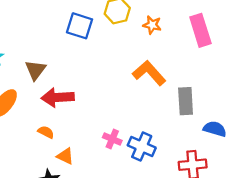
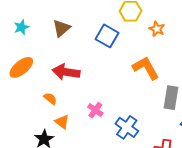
blue square: (79, 26) -> (107, 36), moved
brown triangle: (36, 70) -> (61, 28), moved
pink cross: (112, 139) -> (95, 110), moved

